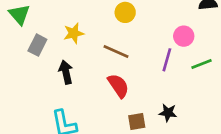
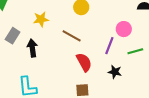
gray rectangle: (37, 45) -> (13, 36), moved
red semicircle: (118, 86) -> (84, 62), moved
black star: (168, 113) -> (115, 72), moved

